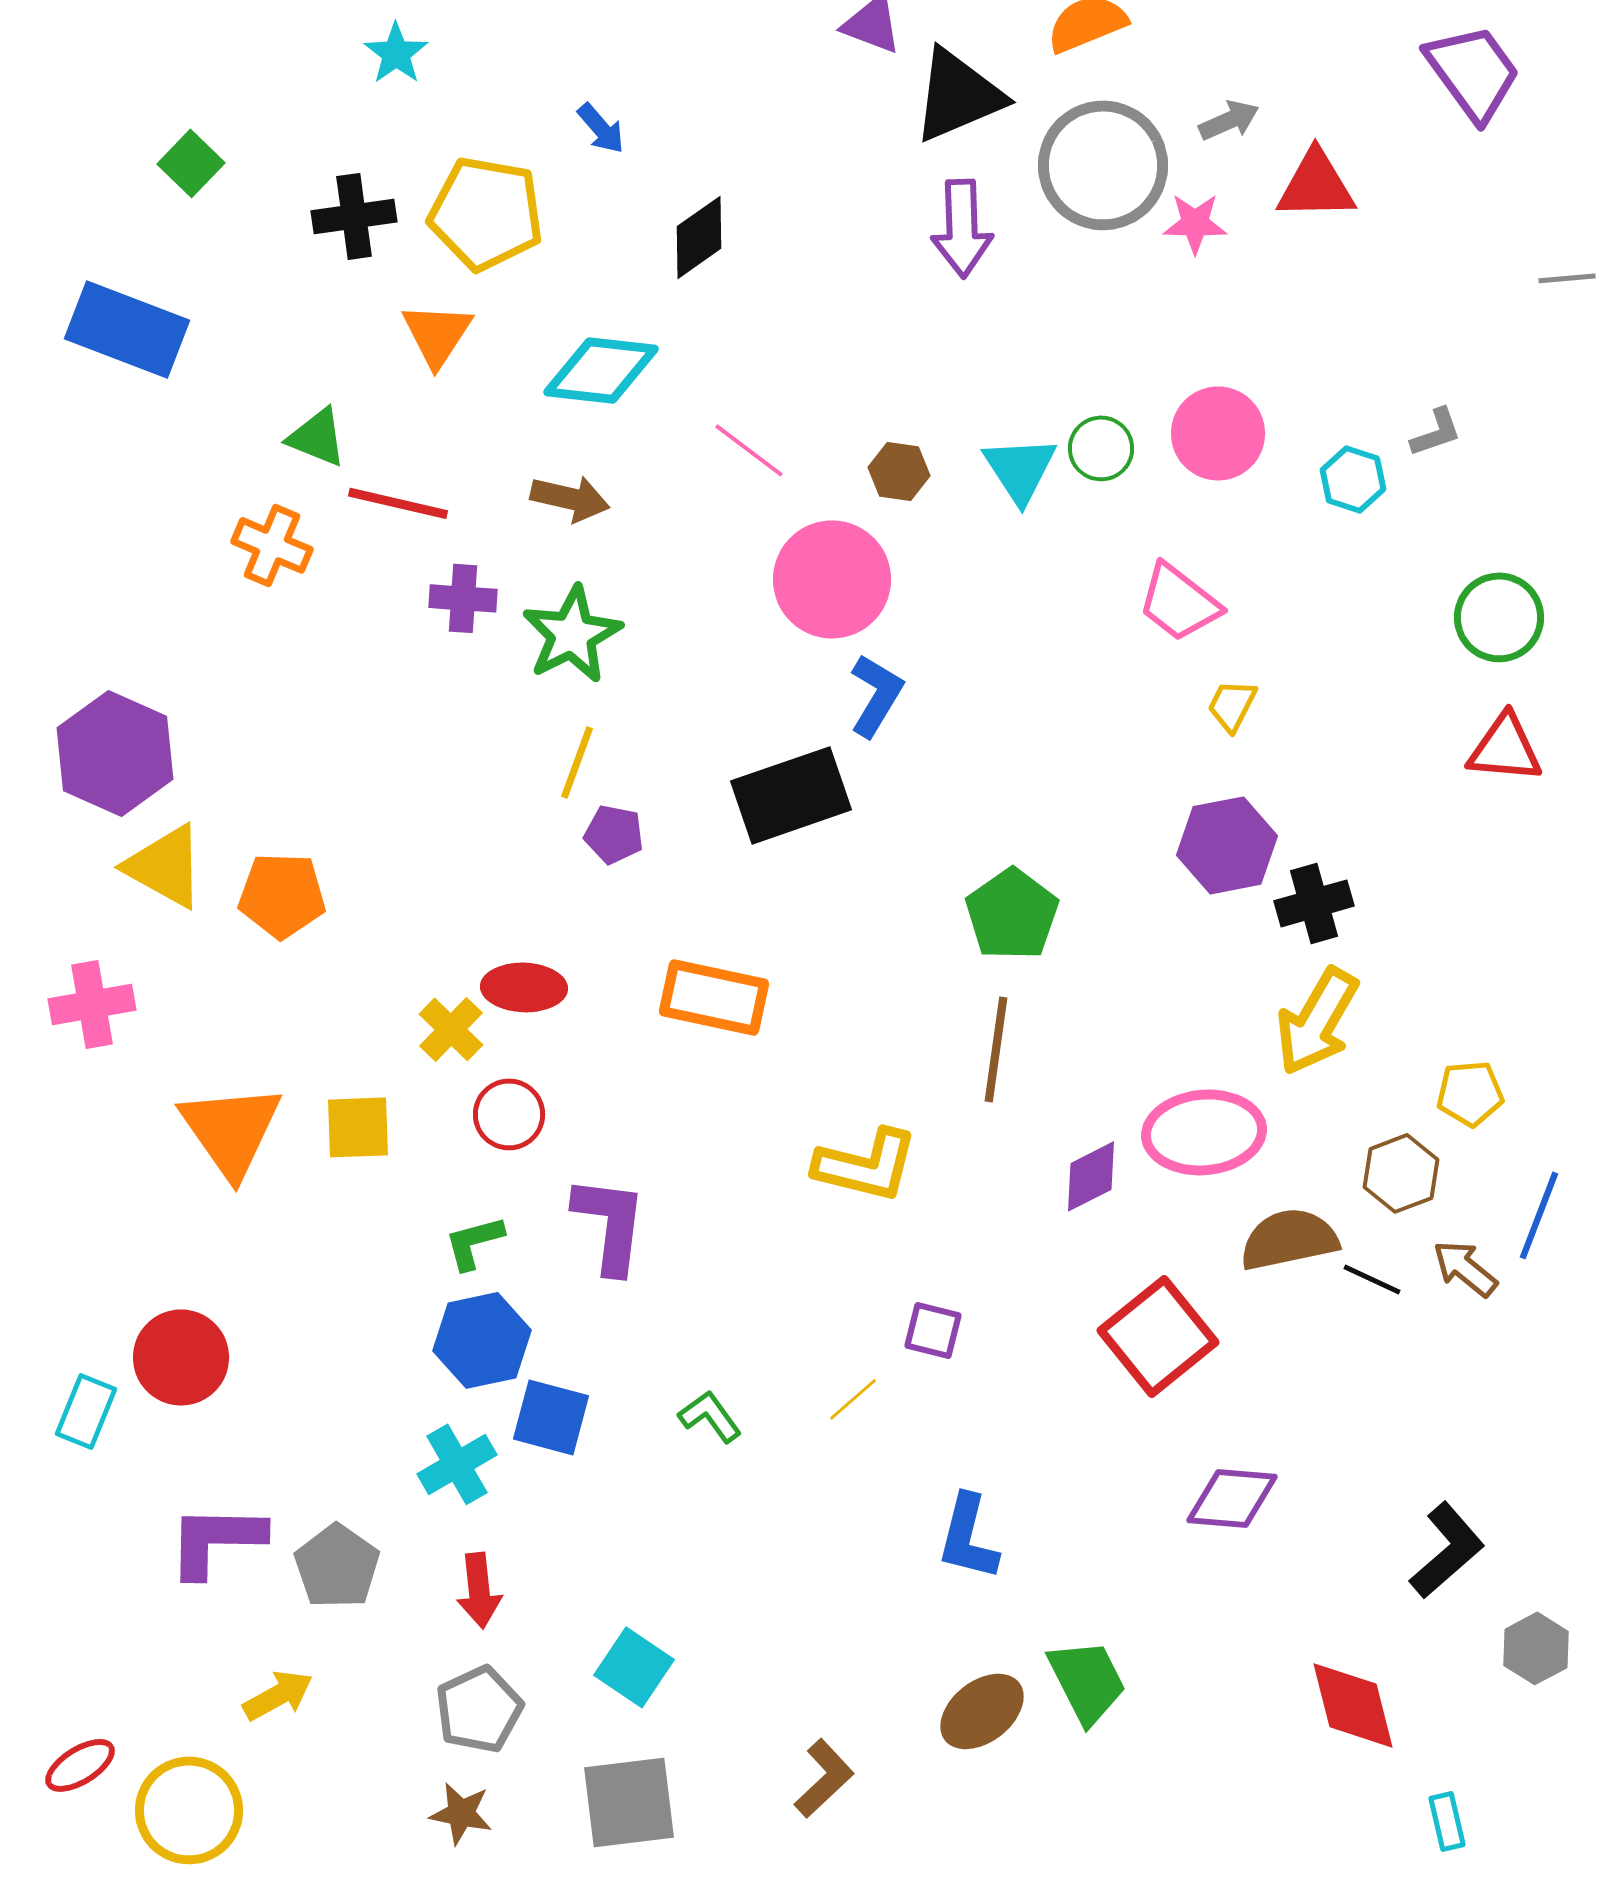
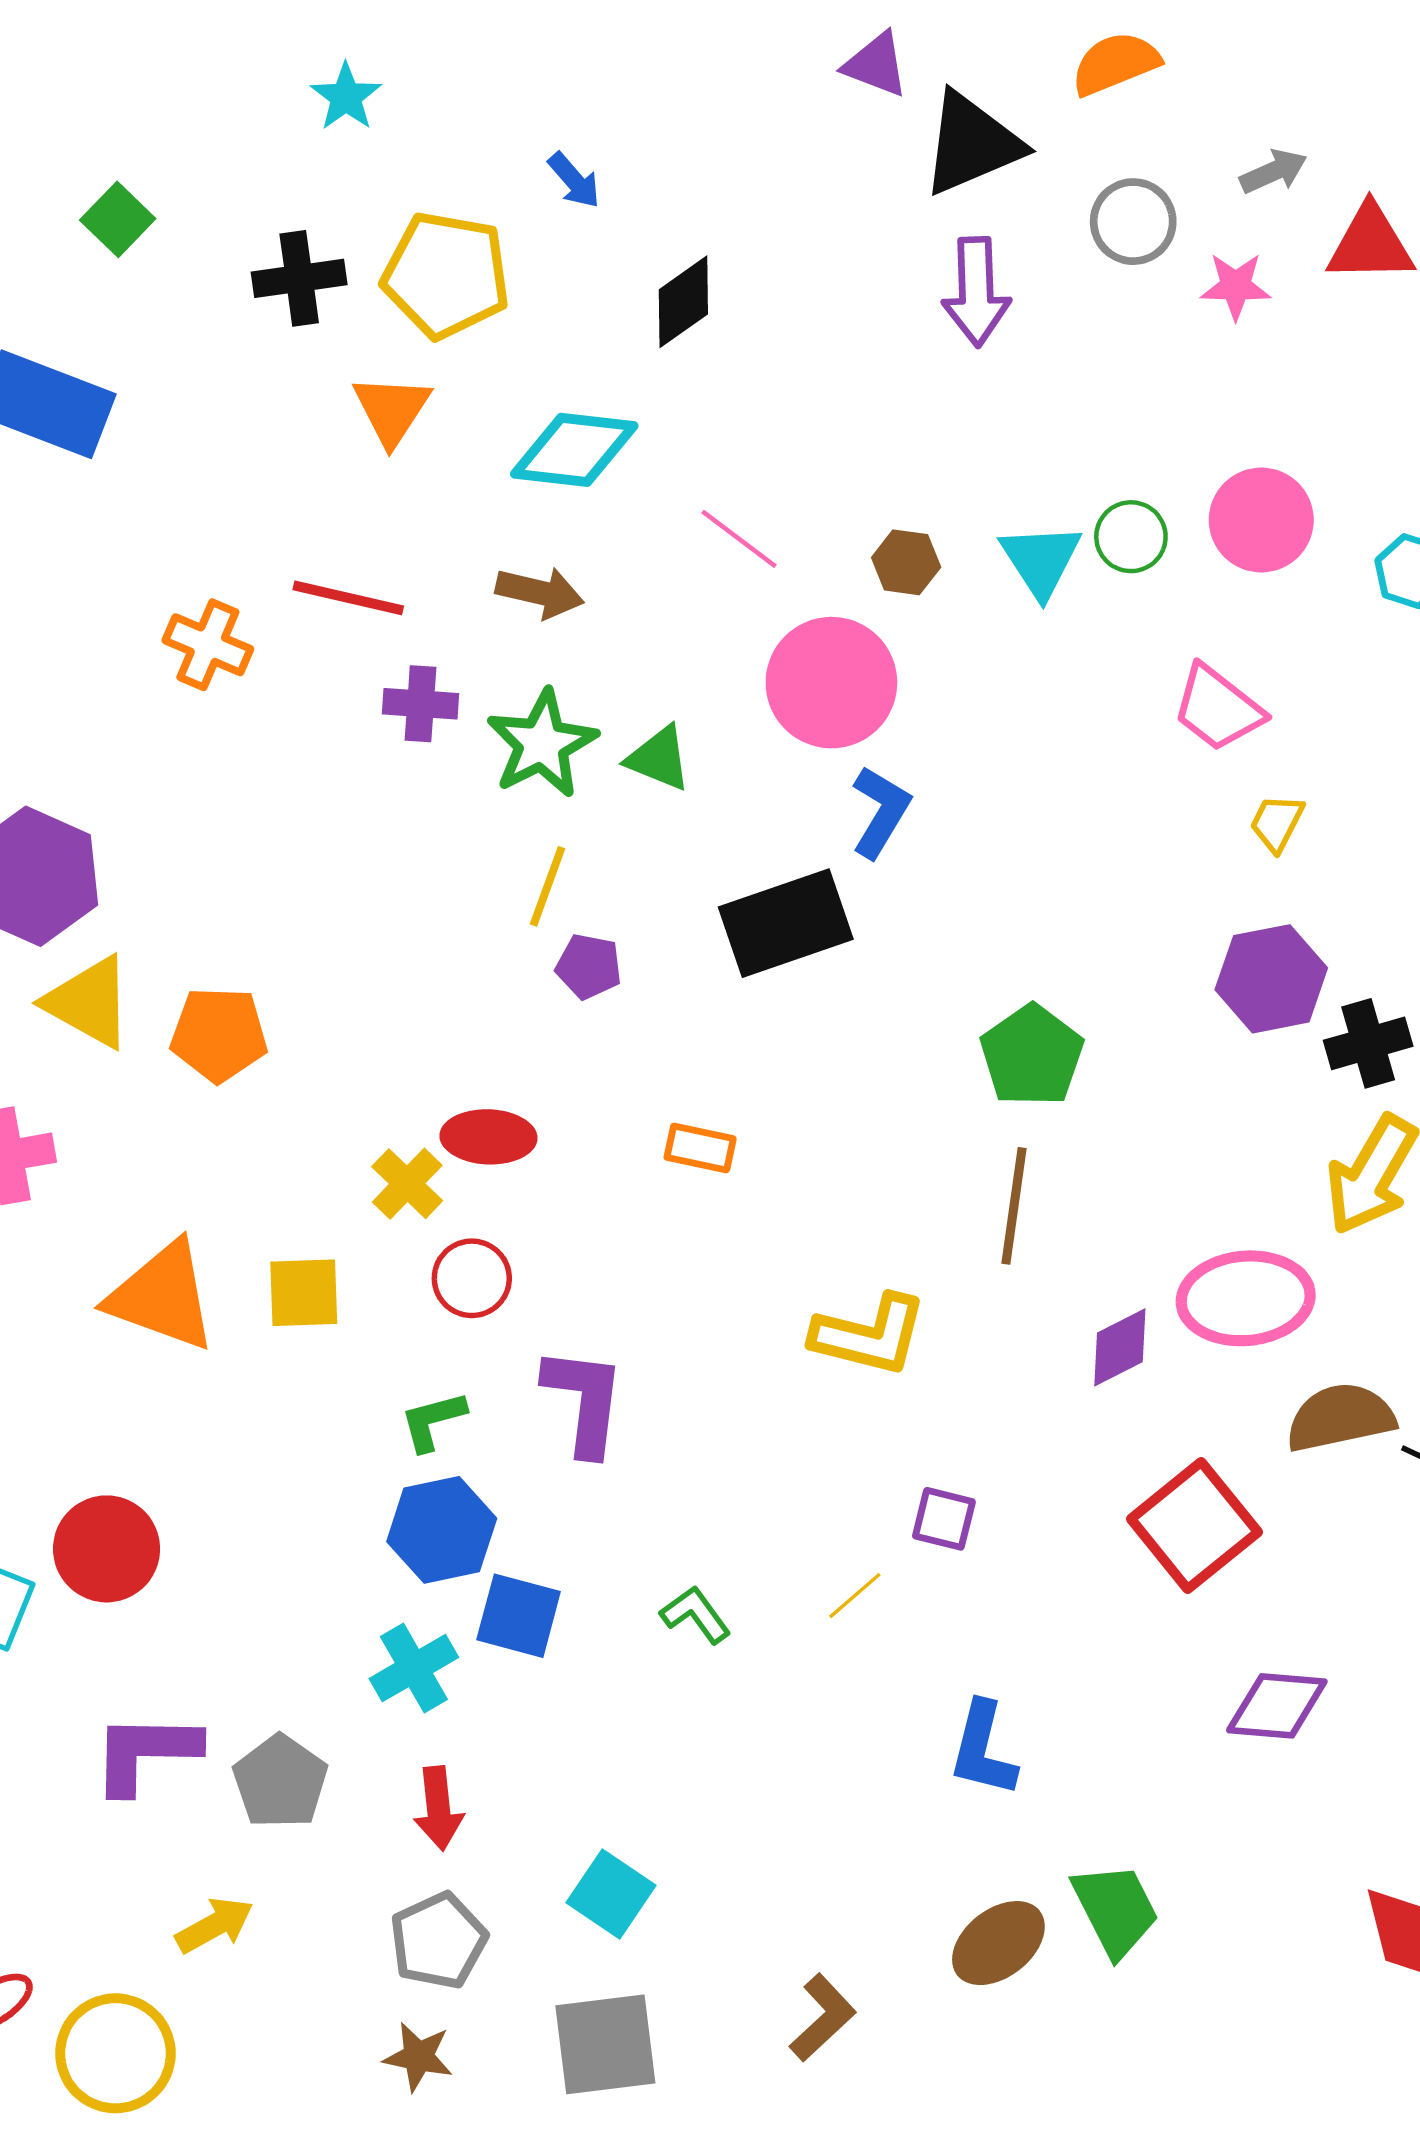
gray circle: (1103, 165) -> (1133, 222), size x0.6
green triangle: (317, 437) -> (659, 758), moved
orange rectangle: (714, 997) -> (700, 1148), size x0.6
orange triangle: (231, 1130) -> (162, 1296), turned -35

